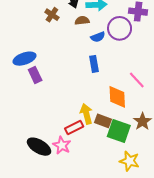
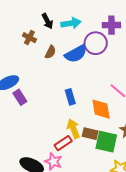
brown semicircle: (82, 21) -> (50, 52), moved, turned 128
blue semicircle: (98, 37) -> (76, 54), size x1.6
blue rectangle: (94, 64) -> (70, 97), moved

